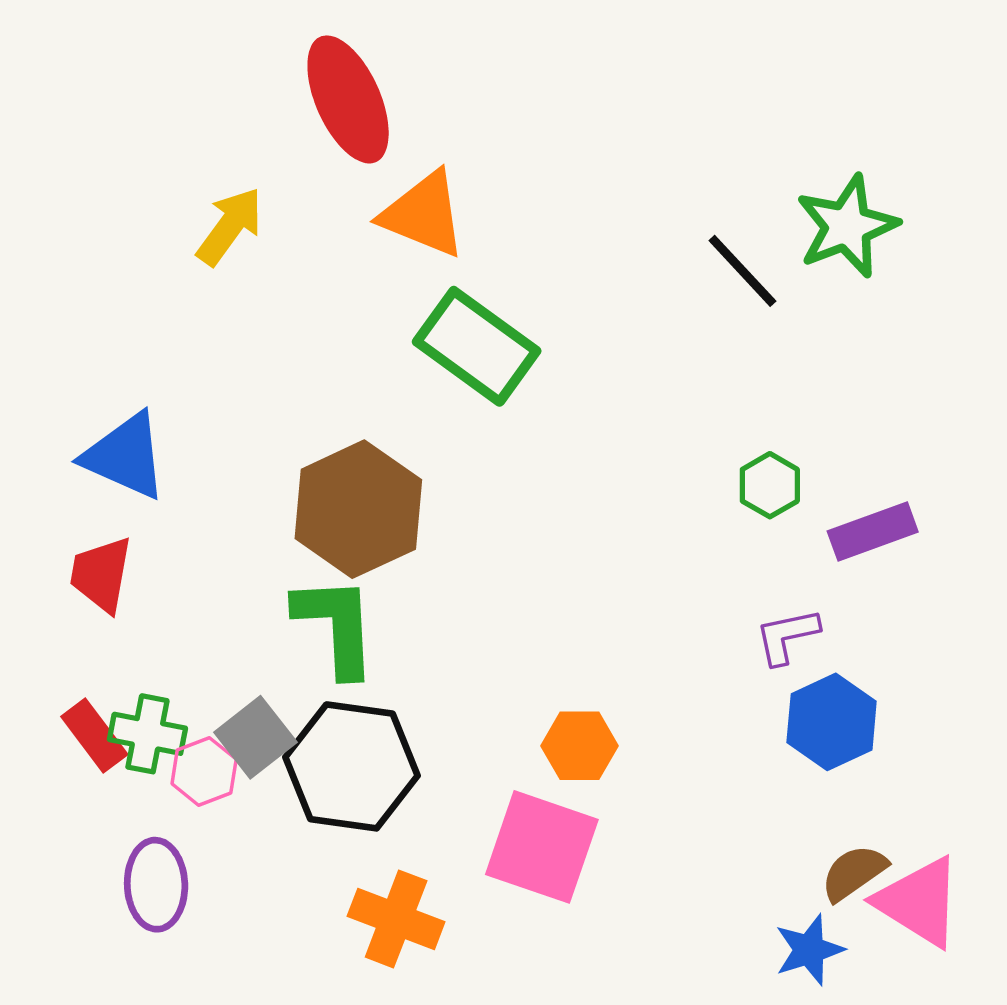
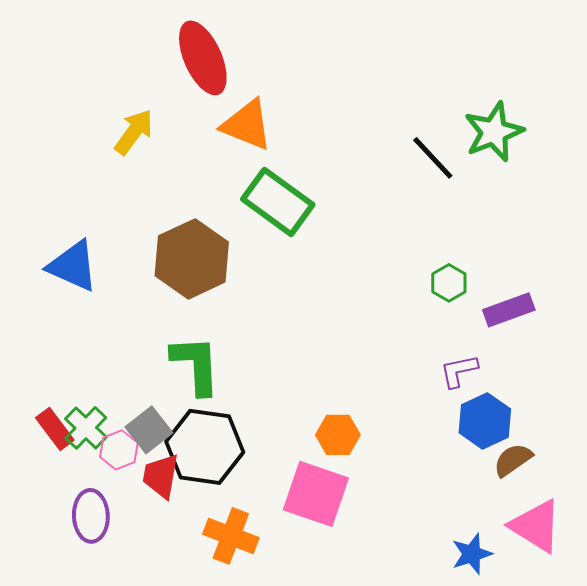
brown hexagon: (358, 509) -> (192, 259), moved
red trapezoid: (101, 574) -> (161, 476), moved
green cross: (147, 734) -> (86, 428), turned 33
brown semicircle: (854, 873) -> (513, 460), moved

